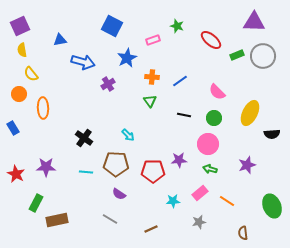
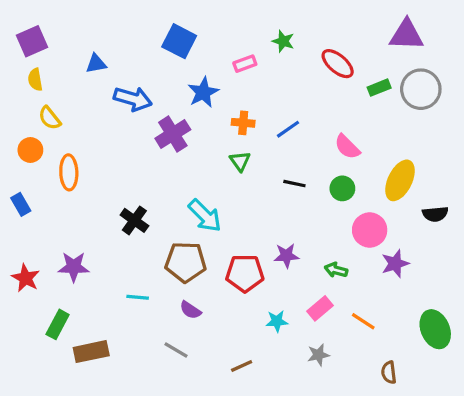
purple cross: (108, 84) -> (173, 134), size x1.5
cyan arrow: (128, 135) -> (205, 216), size x1.6
pink circle: (208, 144) -> (370, 230), moved
cyan line: (86, 172) -> (138, 297), moved

